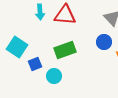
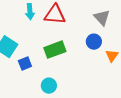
cyan circle: (54, 76) -> (49, 86), moved

